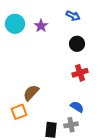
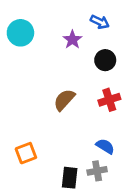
purple star: (41, 26) -> (72, 40), moved
brown semicircle: (31, 93) -> (64, 100), moved

